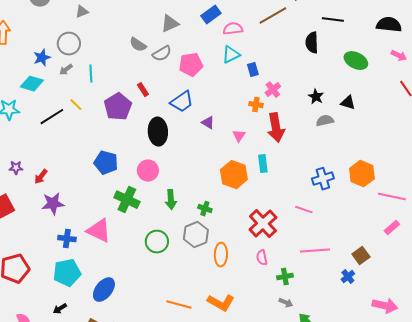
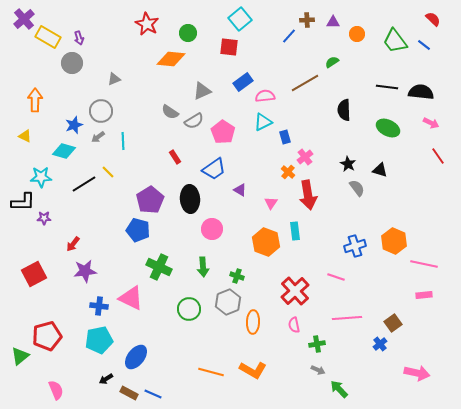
black line: (333, 20) -> (387, 87), moved
pink pentagon: (191, 65) -> (223, 132), turned -30
orange cross: (256, 105) -> (288, 172), turned 32
purple pentagon: (118, 107) -> (150, 200), moved
gray semicircle: (325, 121) -> (357, 188), turned 66
purple star: (16, 168) -> (44, 218), moved
pink circle: (148, 171) -> (212, 229), moved
pink rectangle: (392, 228) -> (424, 295), turned 35
black arrow: (60, 309) -> (106, 379), moved

